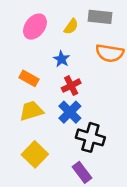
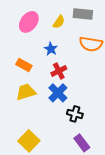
black cross: (90, 137) -> (75, 114), size x0.7
yellow square: (35, 154) -> (29, 141), moved
purple rectangle: (82, 172) -> (82, 143), moved

